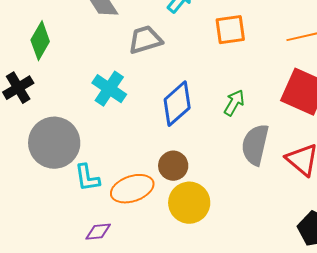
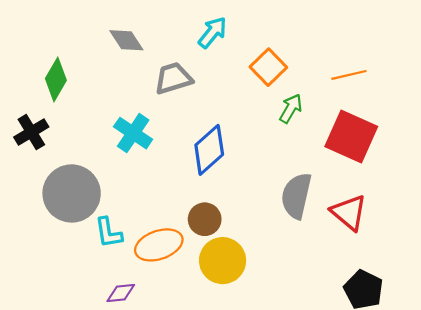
orange square: (230, 30) -> (268, 67), turned -36
green arrow: (234, 103) -> (291, 108), moved

